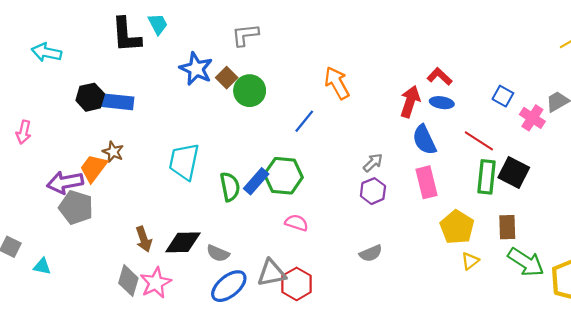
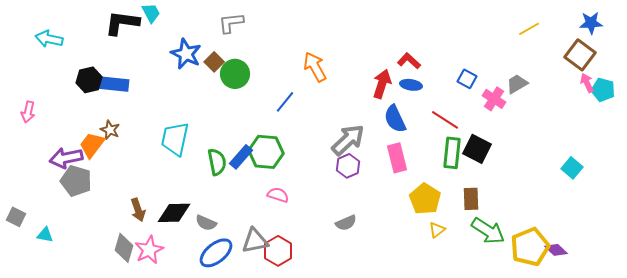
black L-shape: (126, 35) -> (122, 23), turned 102
gray arrow: (373, 163) -> (348, 140), size x1.8

